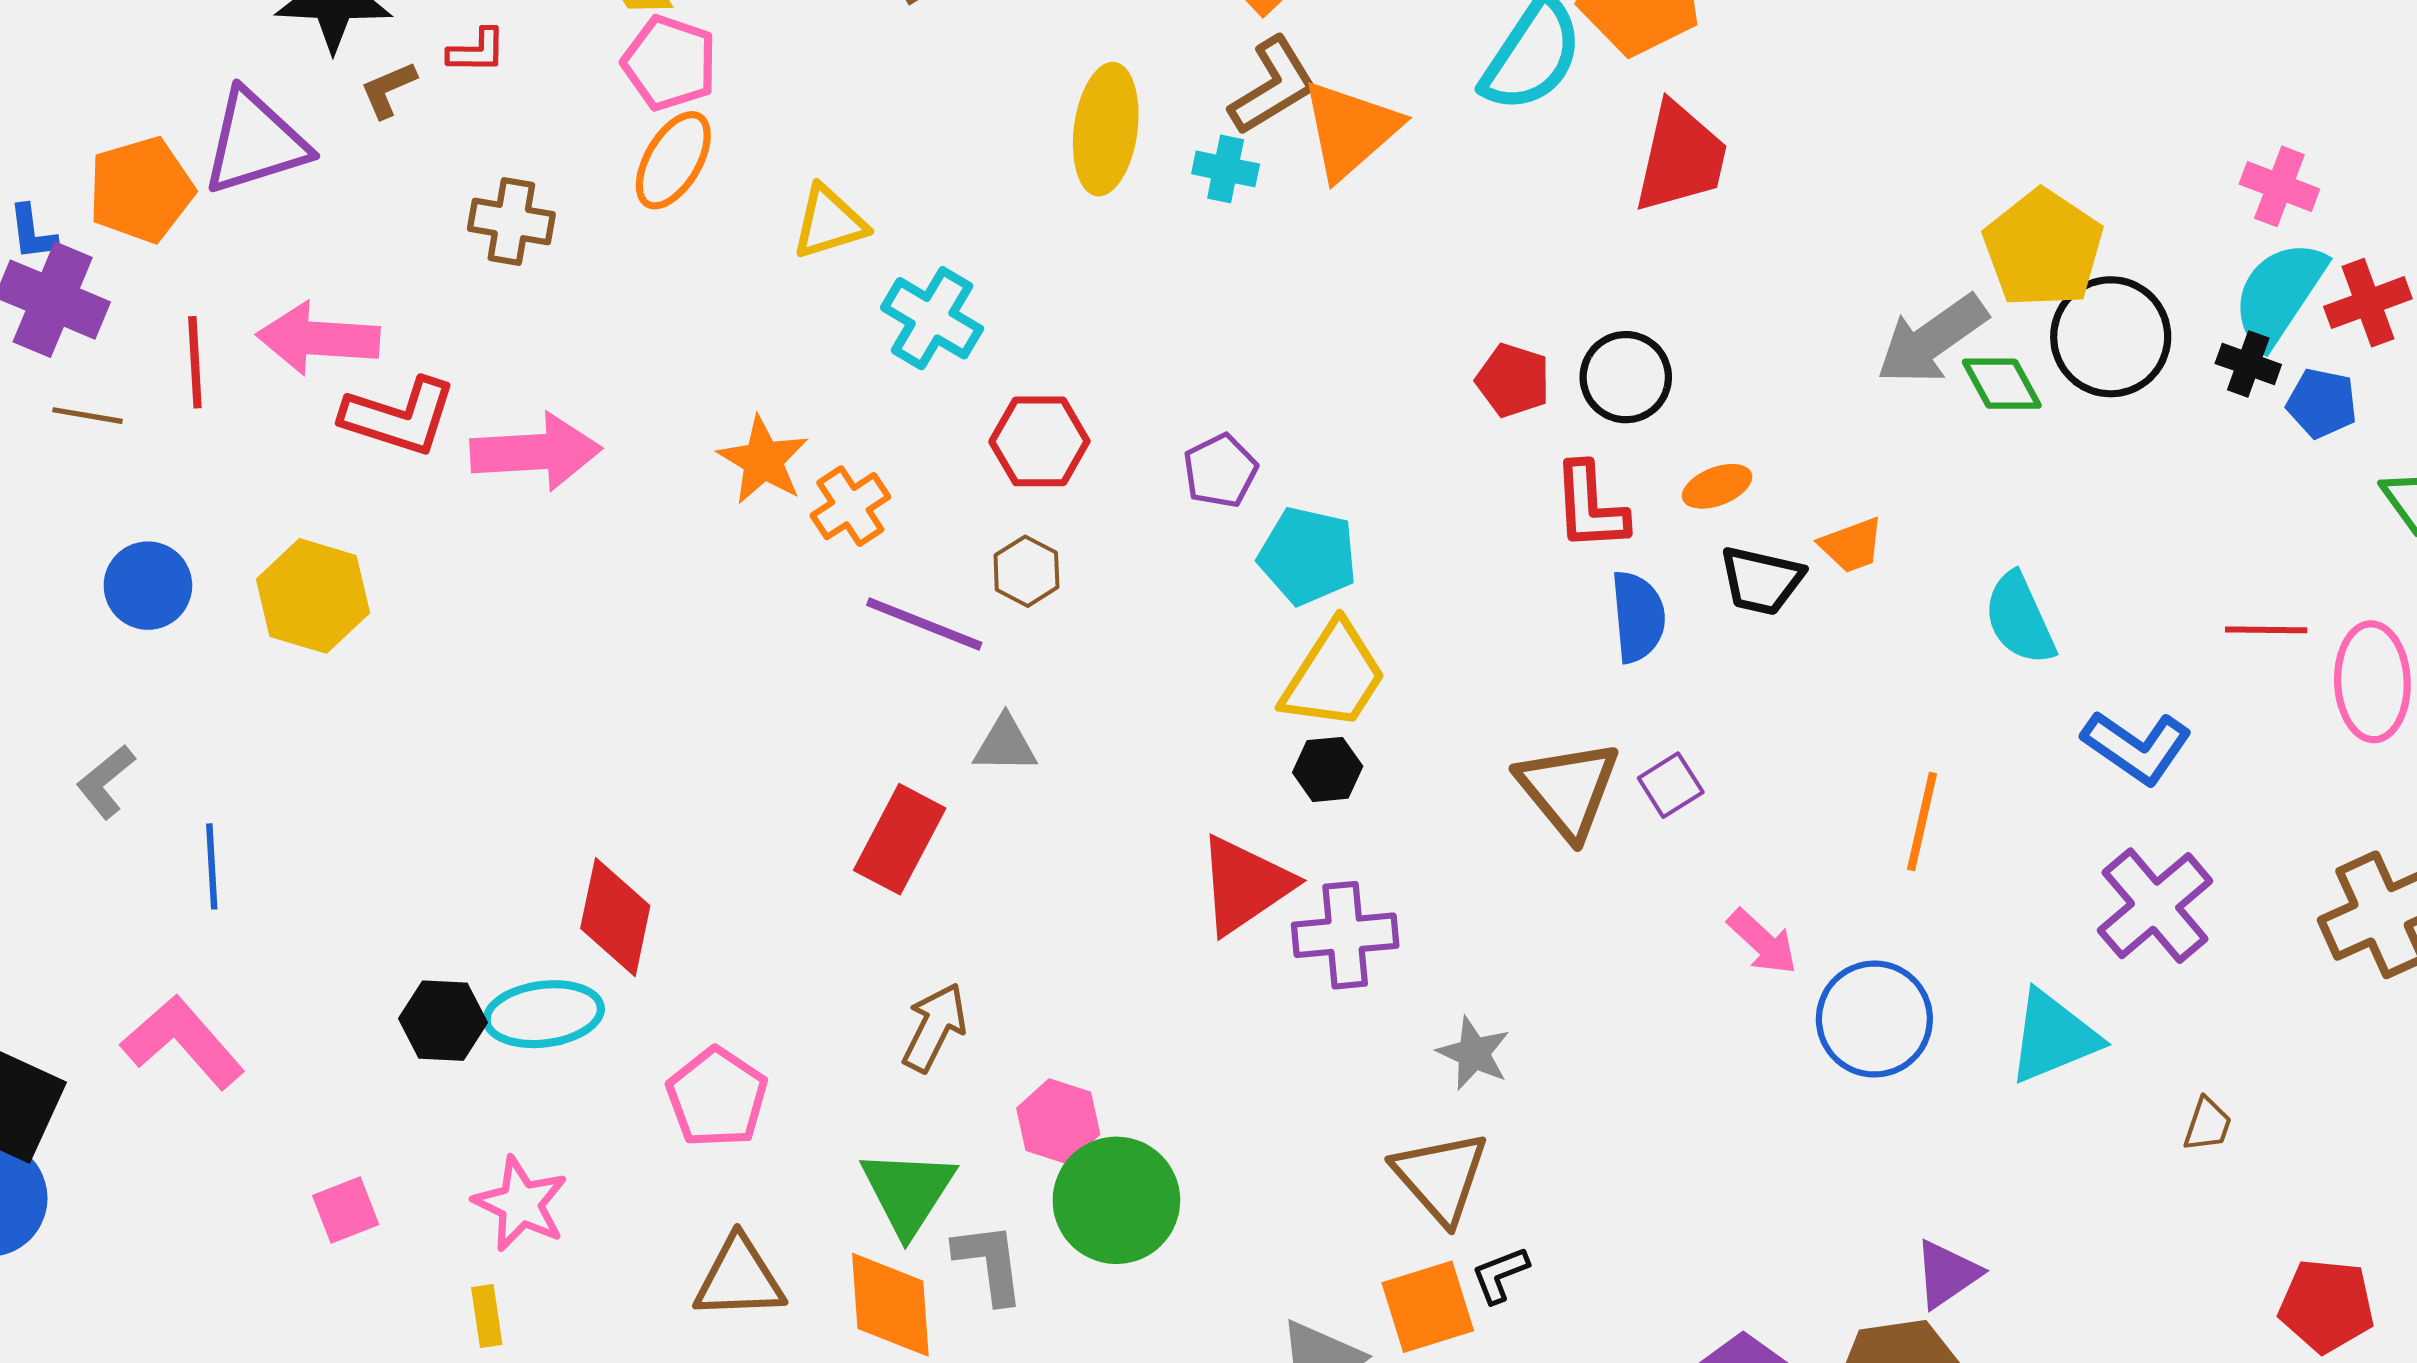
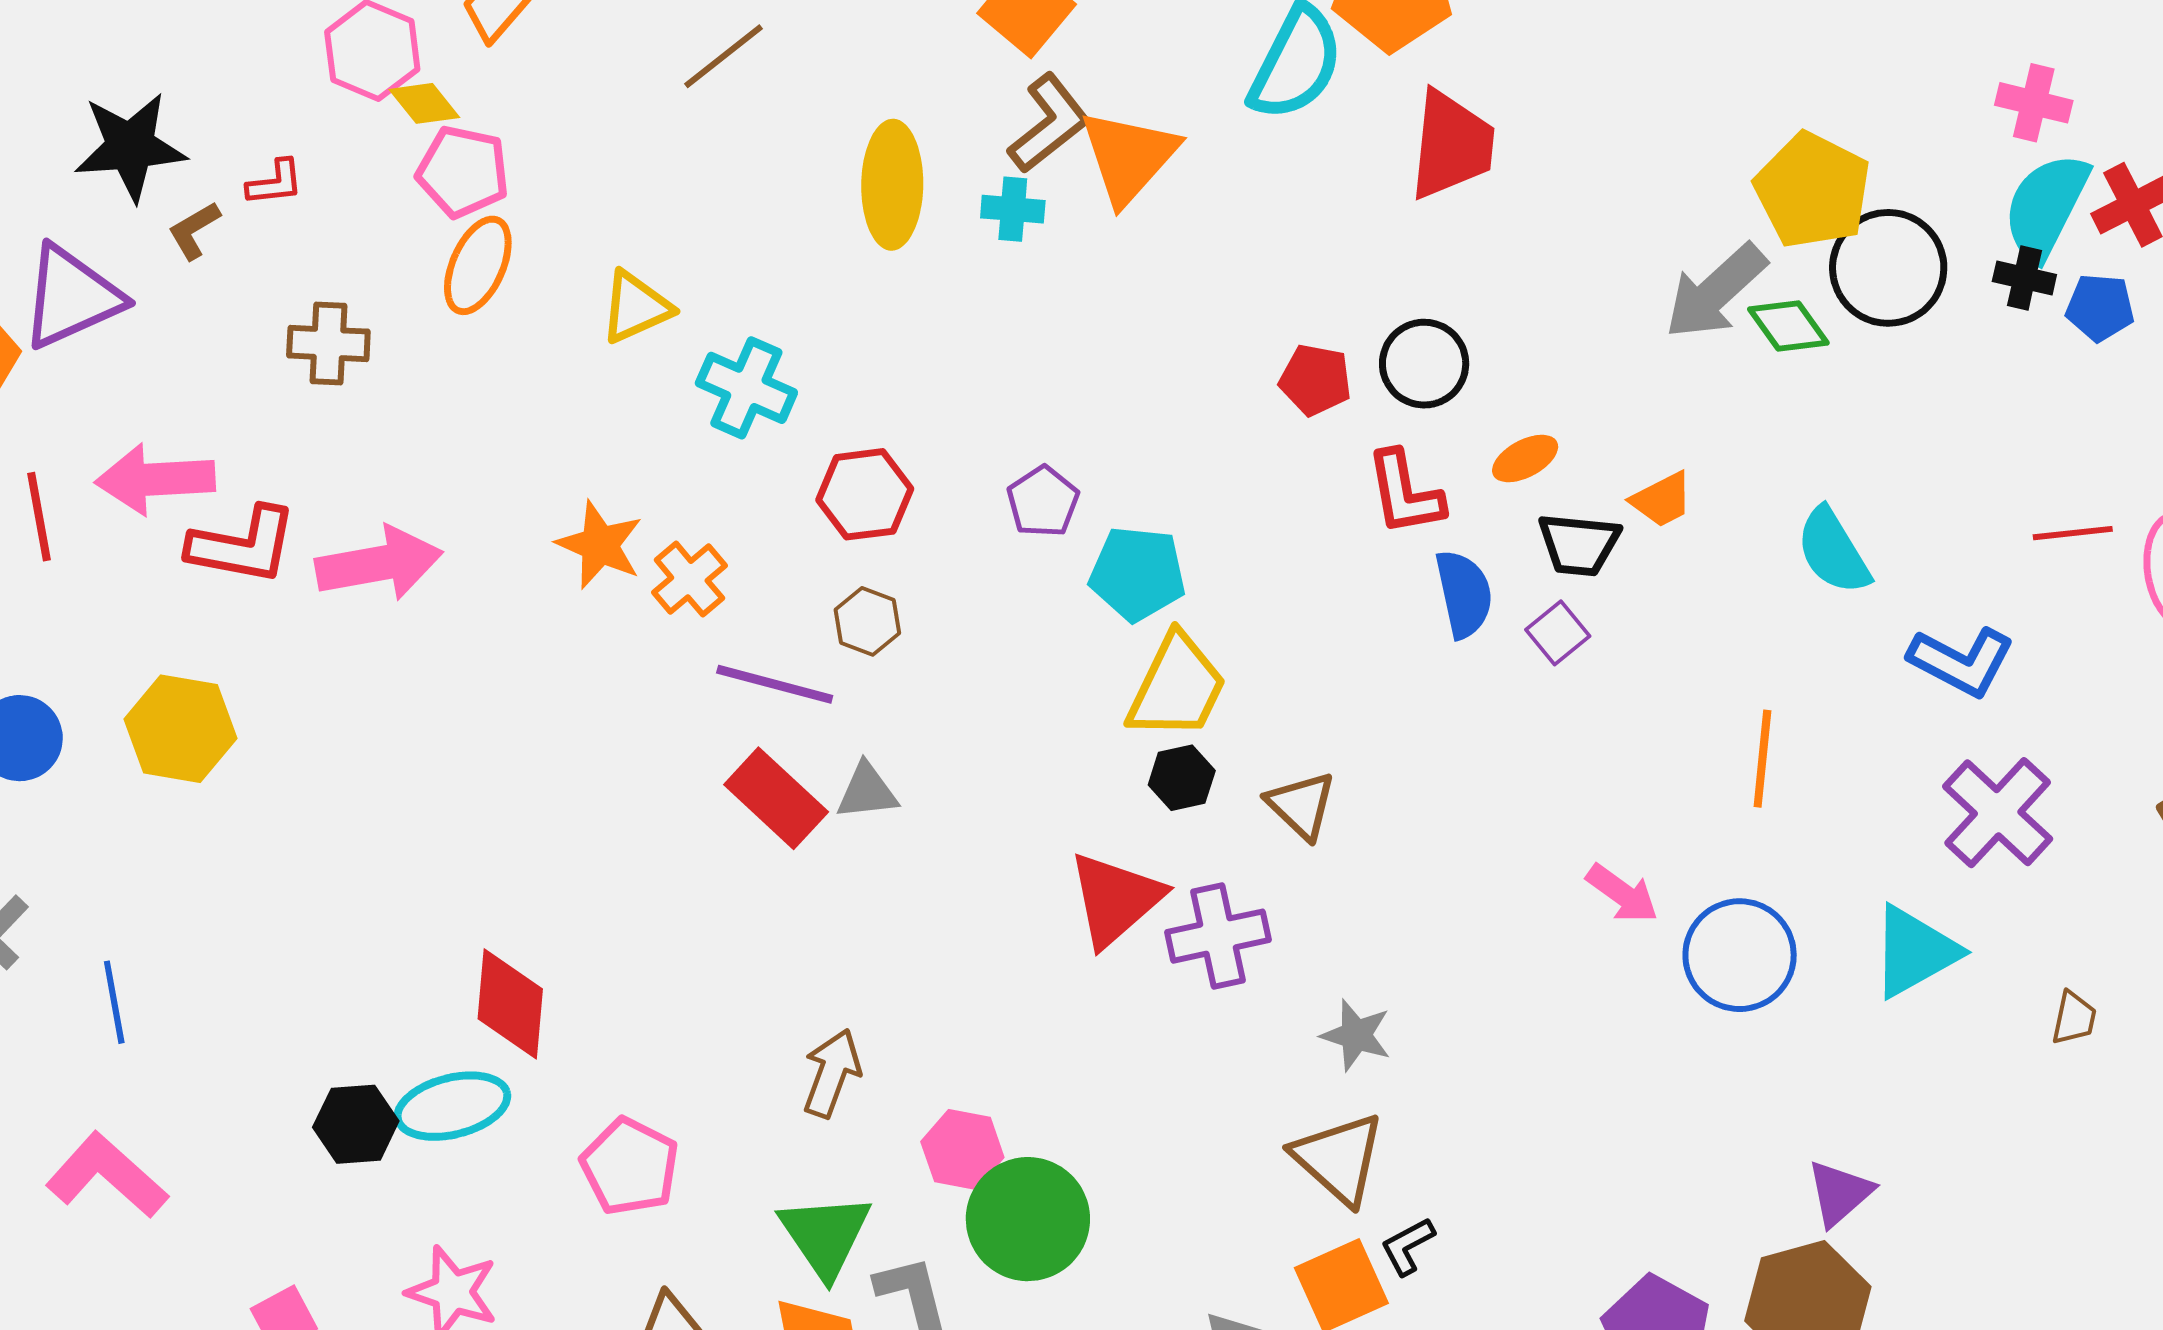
purple square: (1671, 785) -> (1558, 633), moved
brown triangle: (1568, 789) -> (1301, 805), moved, size x0.7
red rectangle: (900, 839) -> (776, 798), moved, turned -68

